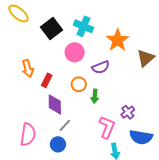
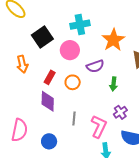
cyan cross: (84, 26) -> (80, 25), turned -36
black square: (52, 28) -> (42, 37), moved
red rectangle: (47, 80) -> (50, 77), moved
green arrow: (95, 96) -> (113, 84), moved
gray line: (65, 125) -> (74, 118), moved, turned -40

